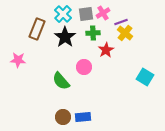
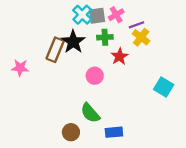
cyan cross: (63, 14) -> (82, 15), moved
brown rectangle: (37, 29) -> (55, 50), moved
green semicircle: (61, 81) -> (90, 113), moved
blue rectangle: (83, 117) -> (114, 132), moved

